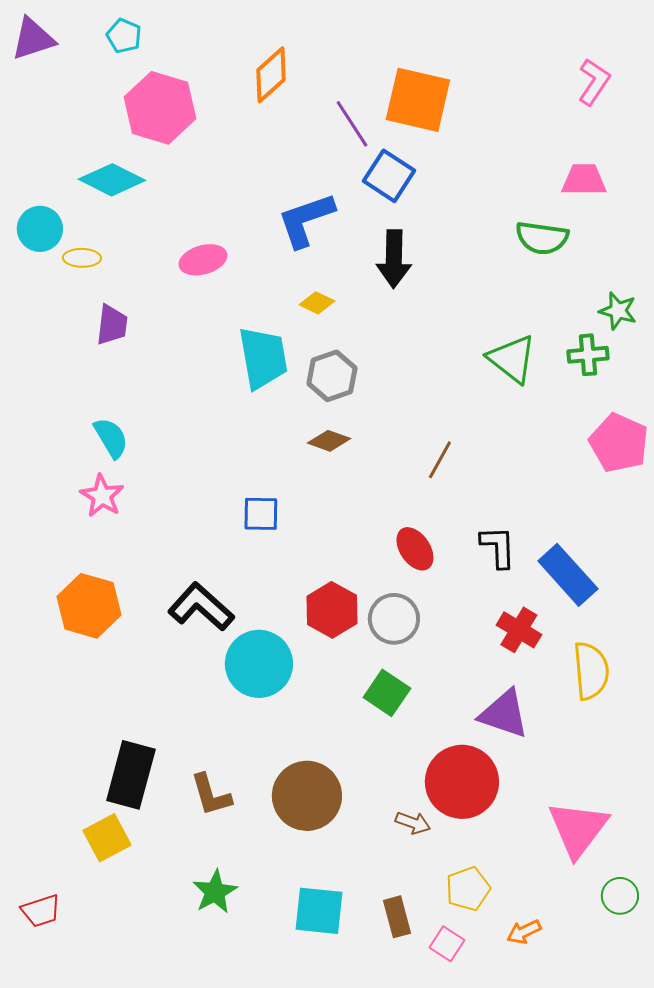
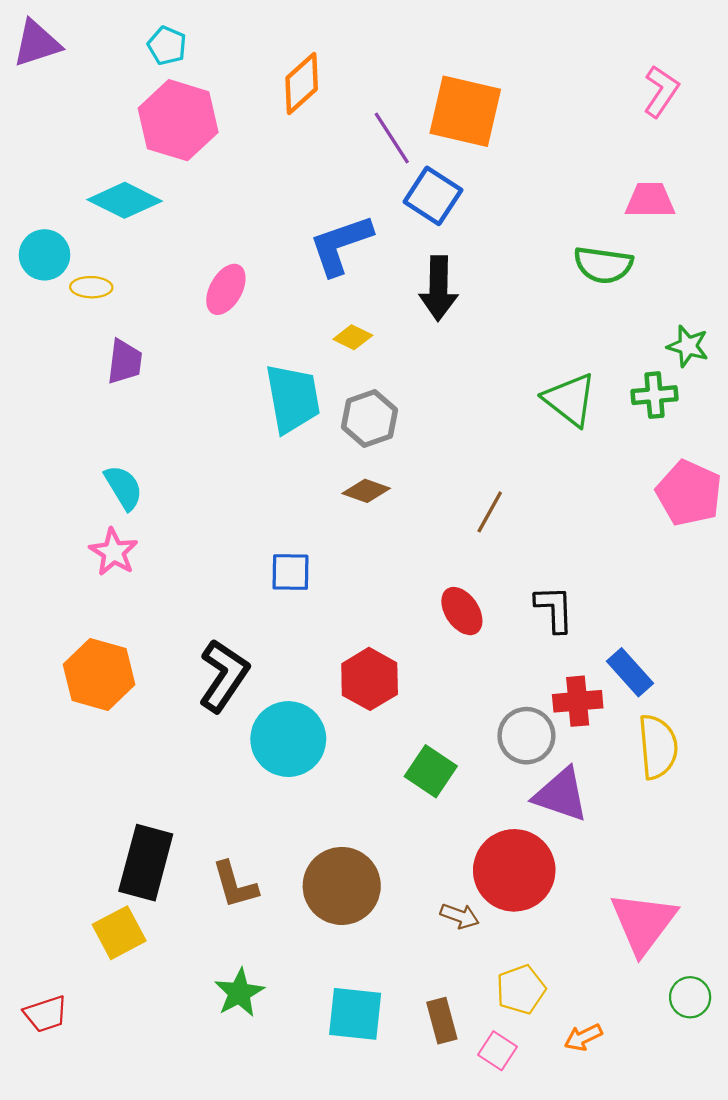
cyan pentagon: (124, 36) -> (167, 46), moved
pink ellipse: (203, 260) -> (226, 289), turned -45
blue rectangle: (568, 575) -> (630, 672), moved, size x0.7
black L-shape: (201, 607) -> (224, 676), turned 82
gray circle: (394, 619) -> (526, 736), moved
red cross: (519, 630) -> (578, 701), turned -36

